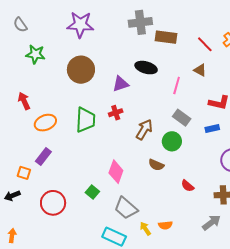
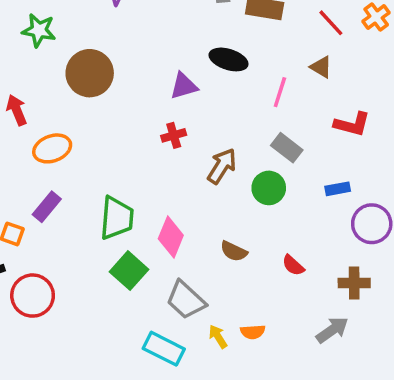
brown circle: (81, 70) -> (90, 73), moved
green trapezoid: (85, 120) -> (117, 218), moved
blue rectangle: (212, 129) -> (338, 189), moved
brown semicircle: (156, 165) -> (234, 251), moved
green square: (92, 192) -> (129, 271), size x1.5
red circle: (53, 203) -> (33, 296), moved

